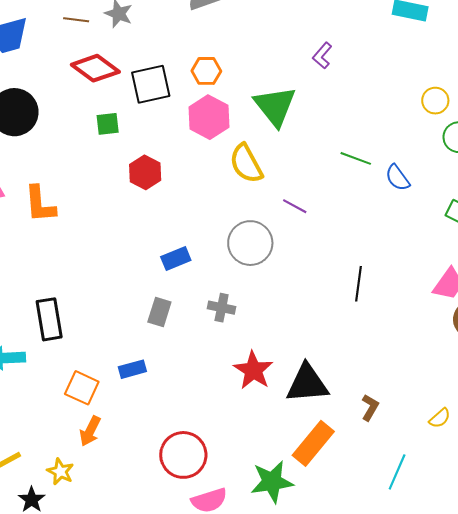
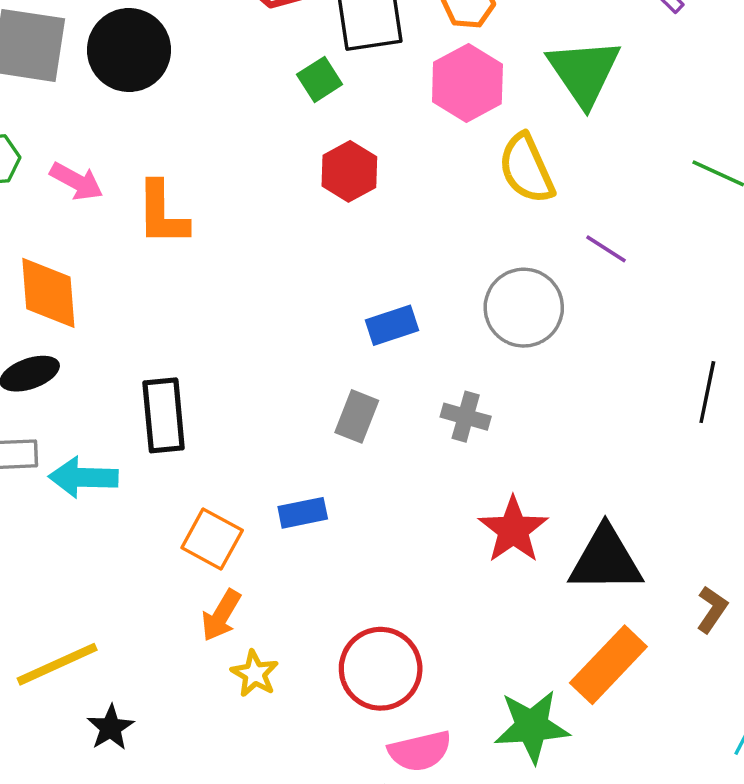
green square: (108, 124) -> (320, 79), moved, turned -30
yellow star: (60, 472) -> (255, 674), moved

